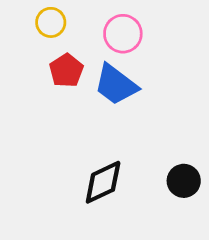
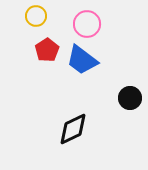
black circle: (184, 181) -> (130, 98), moved

